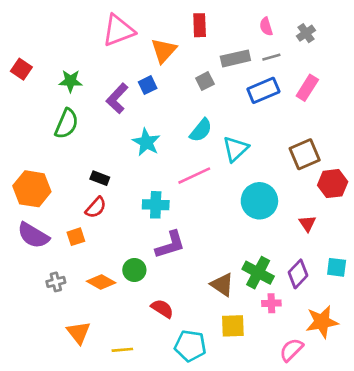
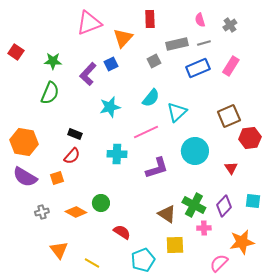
cyan star: (146, 142) -> (110, 107), turned 30
purple L-shape: (170, 245) -> (157, 168), moved
cyan pentagon: (190, 346) -> (143, 260), turned -30
yellow line: (122, 350) -> (92, 263), turned 35

